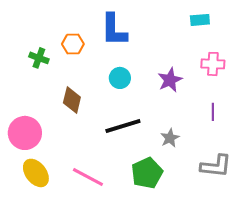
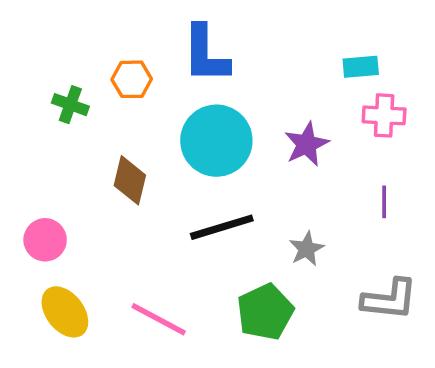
cyan rectangle: (200, 20) -> (361, 67), moved
cyan circle: (120, 78) -> (216, 141), size x1.8
pink circle: (25, 133) -> (45, 240), size x0.7

